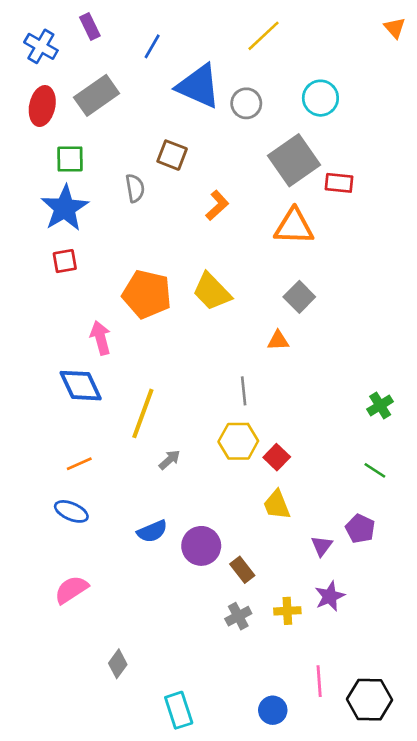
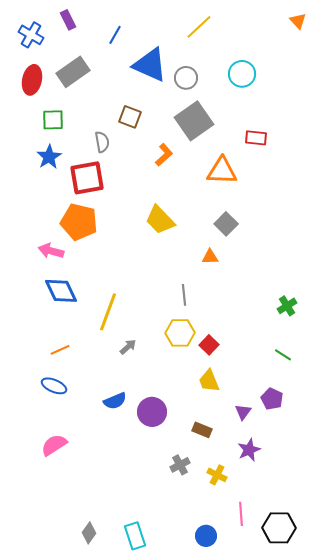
gray square: (294, 160) -> (194, 121), moved
blue star: (65, 208) -> (49, 157), size x0.7
red square: (65, 261) -> (87, 178), moved, size x1.8
orange pentagon: (147, 294) -> (79, 222), moved
pink arrow: (101, 338) -> (51, 251), moved, turned -60
brown rectangle: (242, 570) -> (202, 430), moved, turned -30
yellow cross: (287, 611) -> (217, 475), moved, turned 30
gray diamond: (118, 664) -> (89, 533), moved

